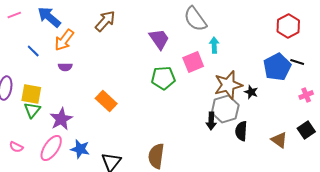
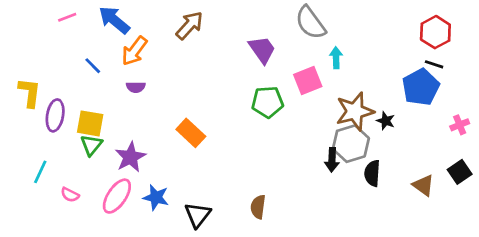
black line: (297, 62) -> (434, 64), moved
brown semicircle: (156, 156) -> (258, 207), size x0.7

